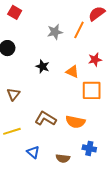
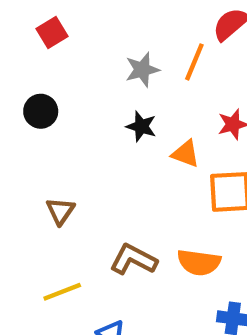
red square: (15, 12) -> (52, 32), turned 32
black star: (43, 66) -> (141, 126), moved

